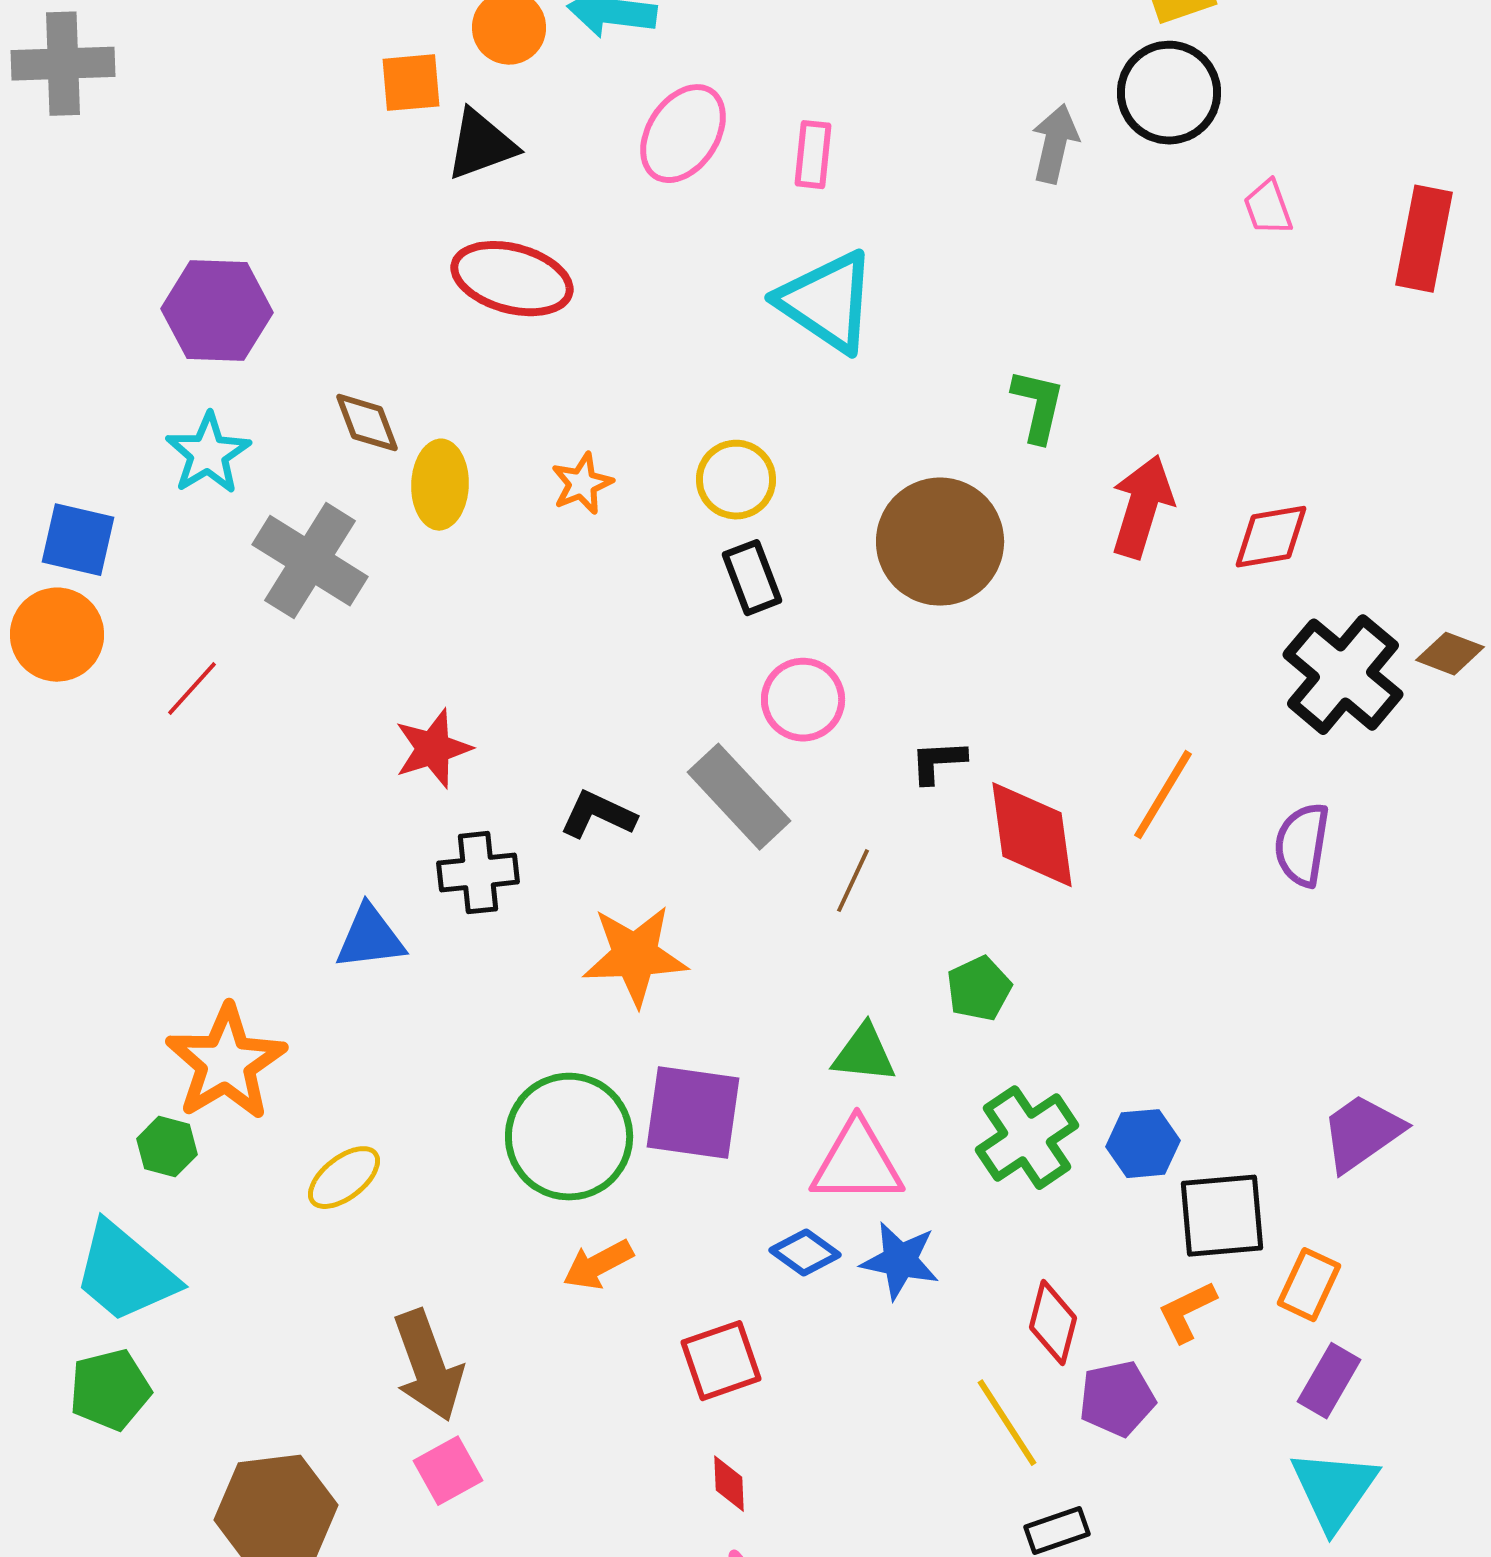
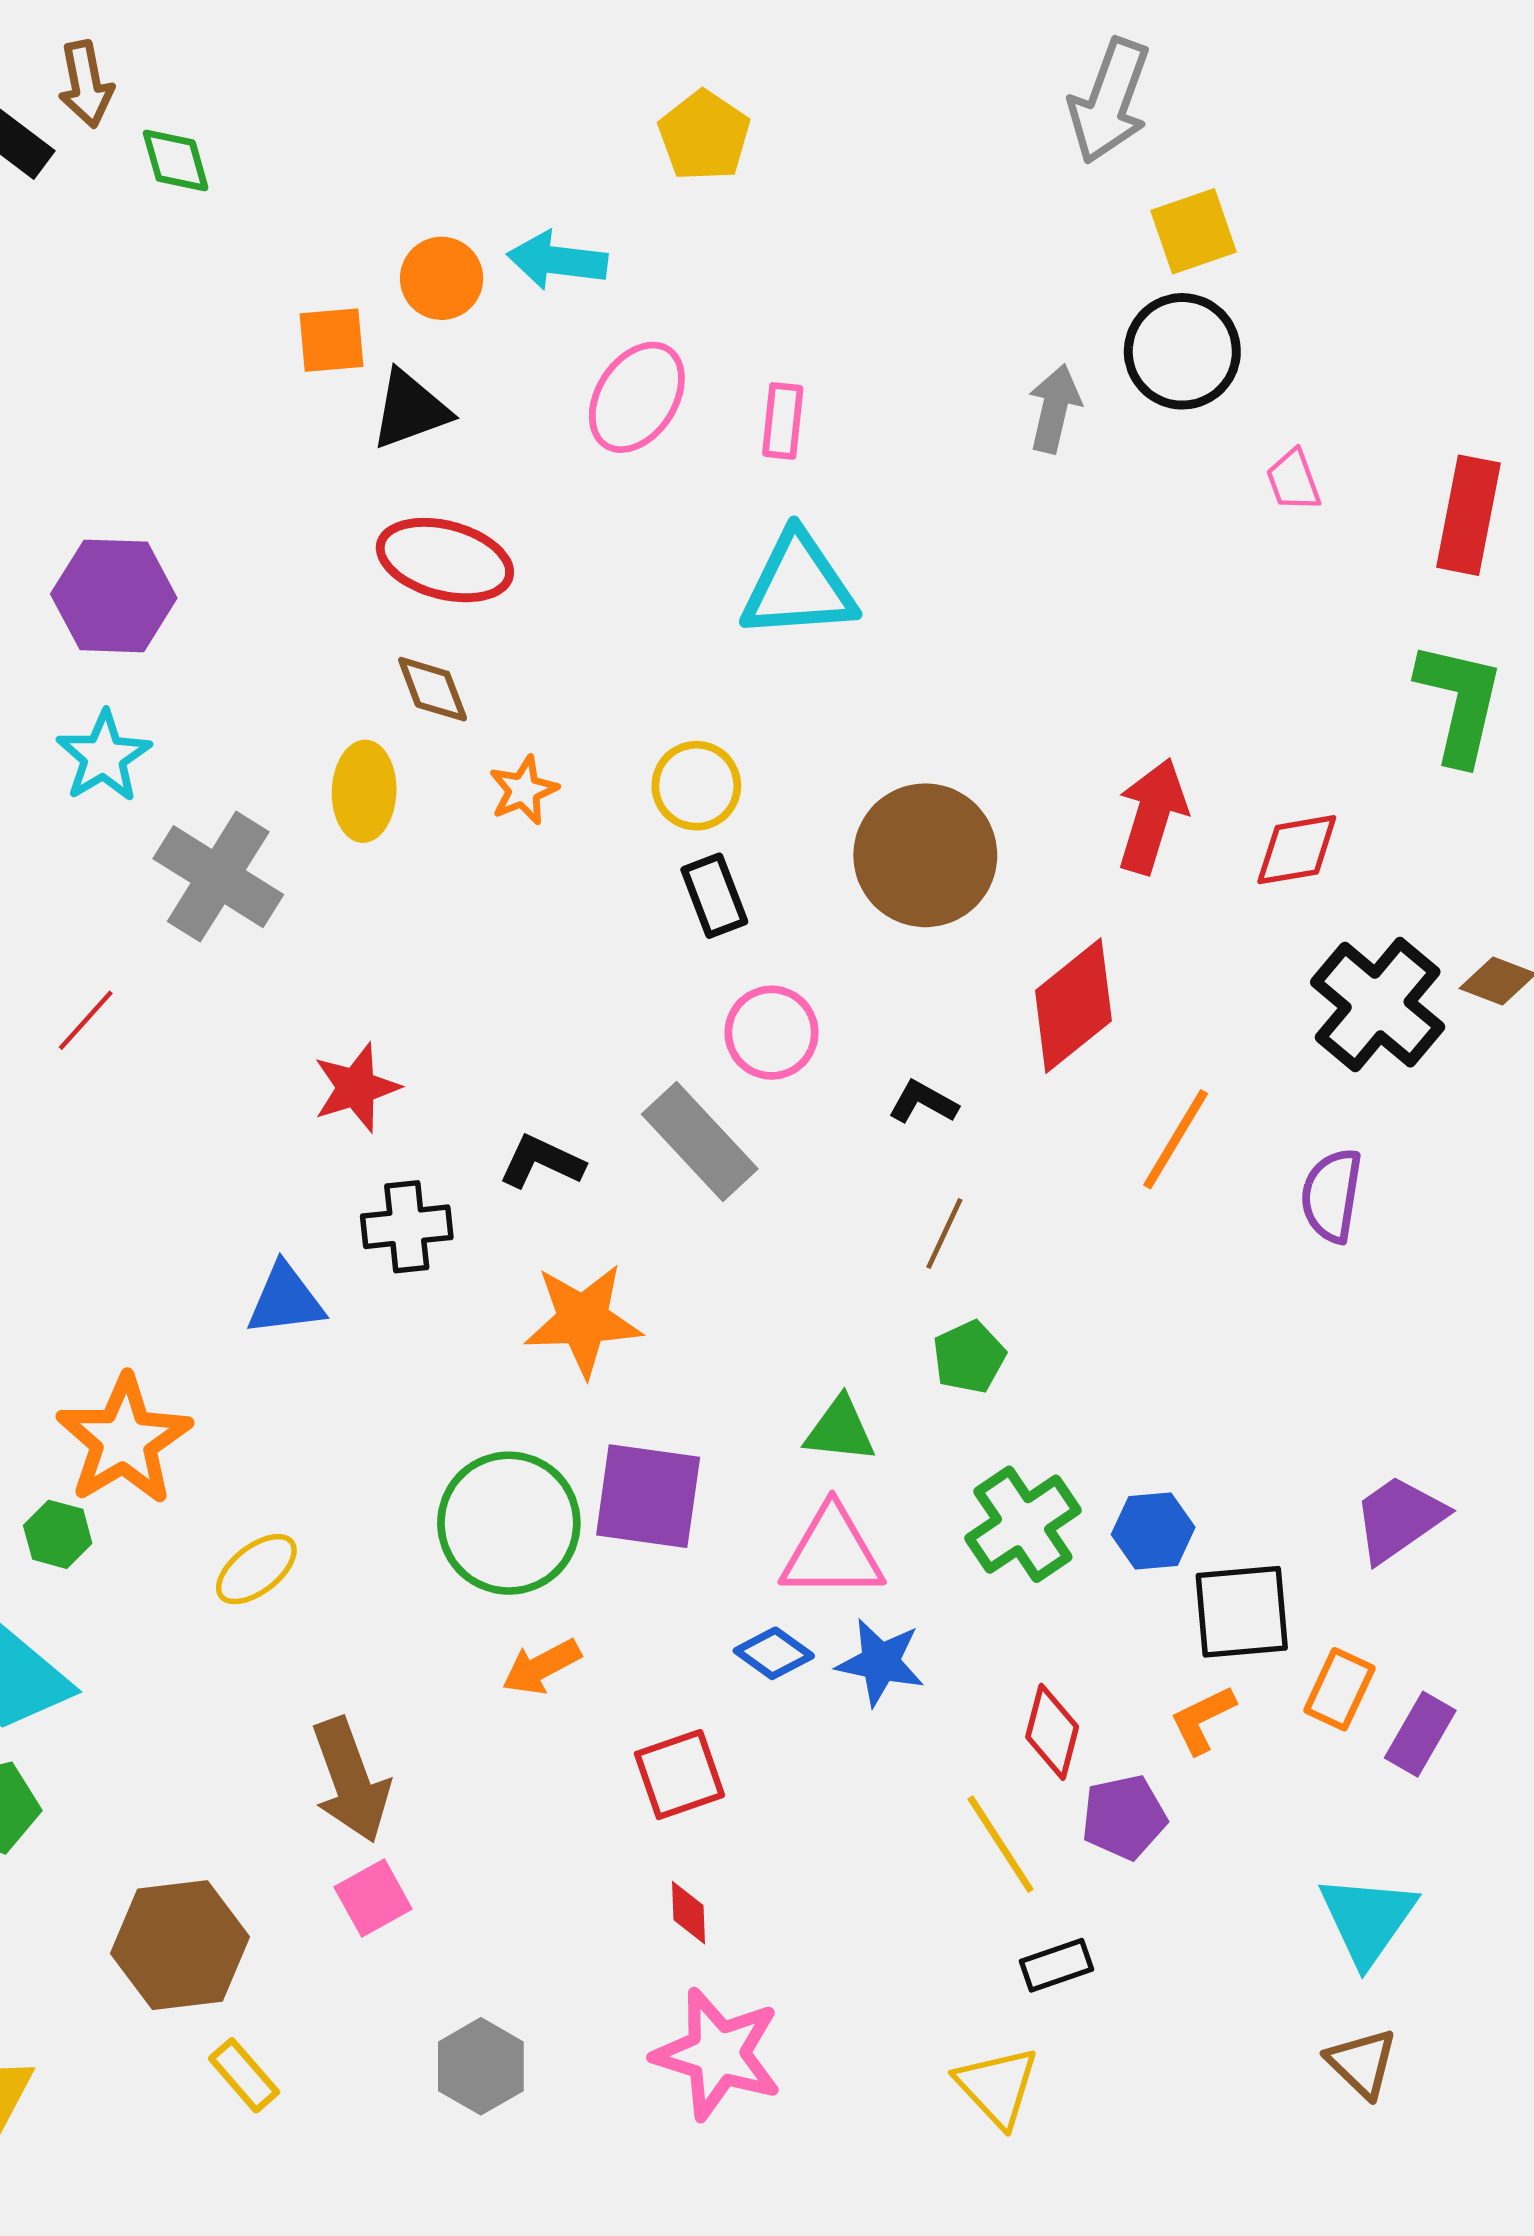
cyan triangle: (827, 302) -> (798, 586), turned -38
green L-shape: (1038, 406) -> (1460, 703), moved, size x1.5
brown diamond: (367, 423) -> (433, 689), moved
black L-shape: (938, 762) -> (923, 1102), turned 32
red diamond: (1032, 835) -> (1073, 1006), moved, turned 59
brown line: (853, 881) -> (944, 1234), moved
purple rectangle: (1329, 1381) -> (1420, 1734), moved

